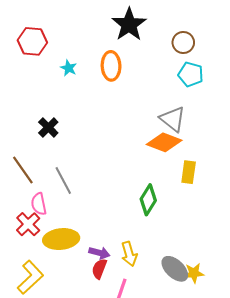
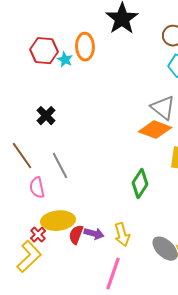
red hexagon: (32, 41) -> (44, 51), moved
orange ellipse: (111, 66) -> (85, 47), moved
red cross: (28, 224) -> (38, 235), moved, size x0.7
red semicircle: (99, 269) -> (76, 235), moved

